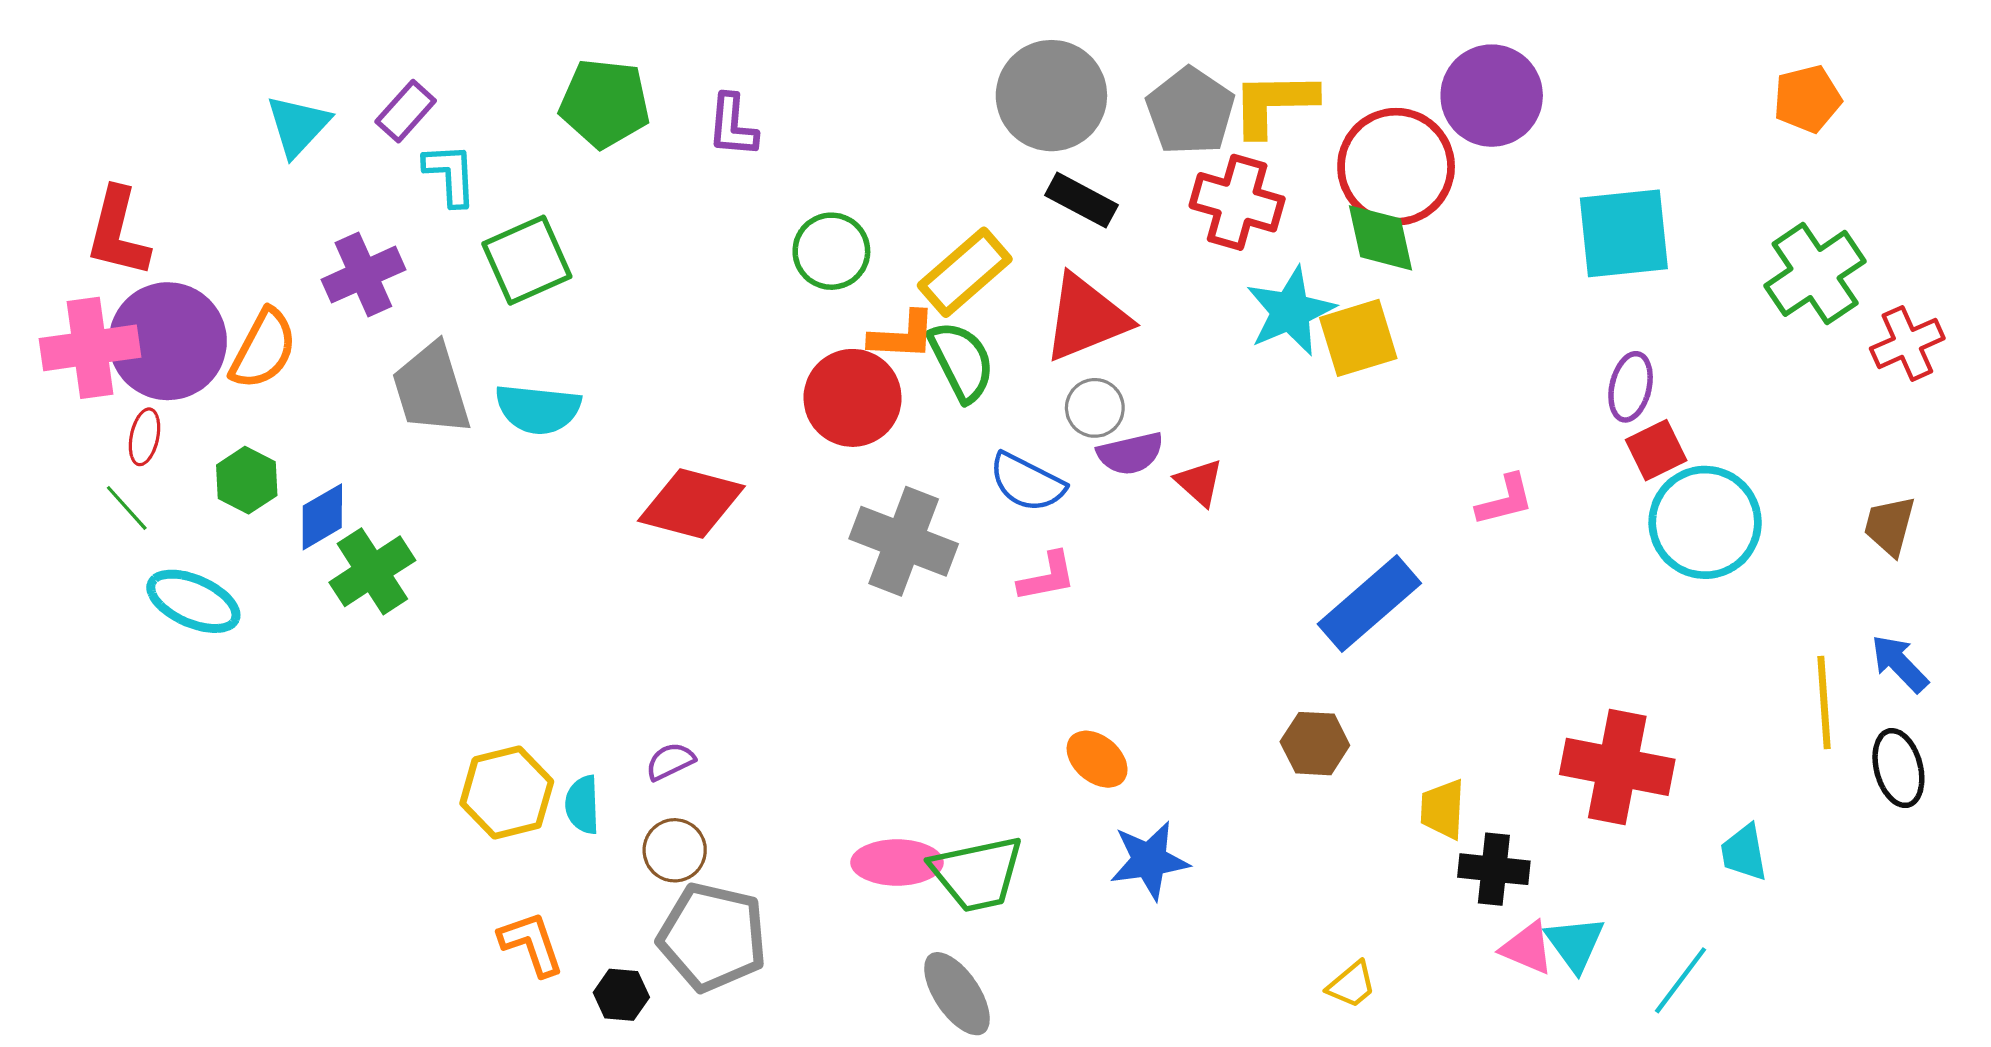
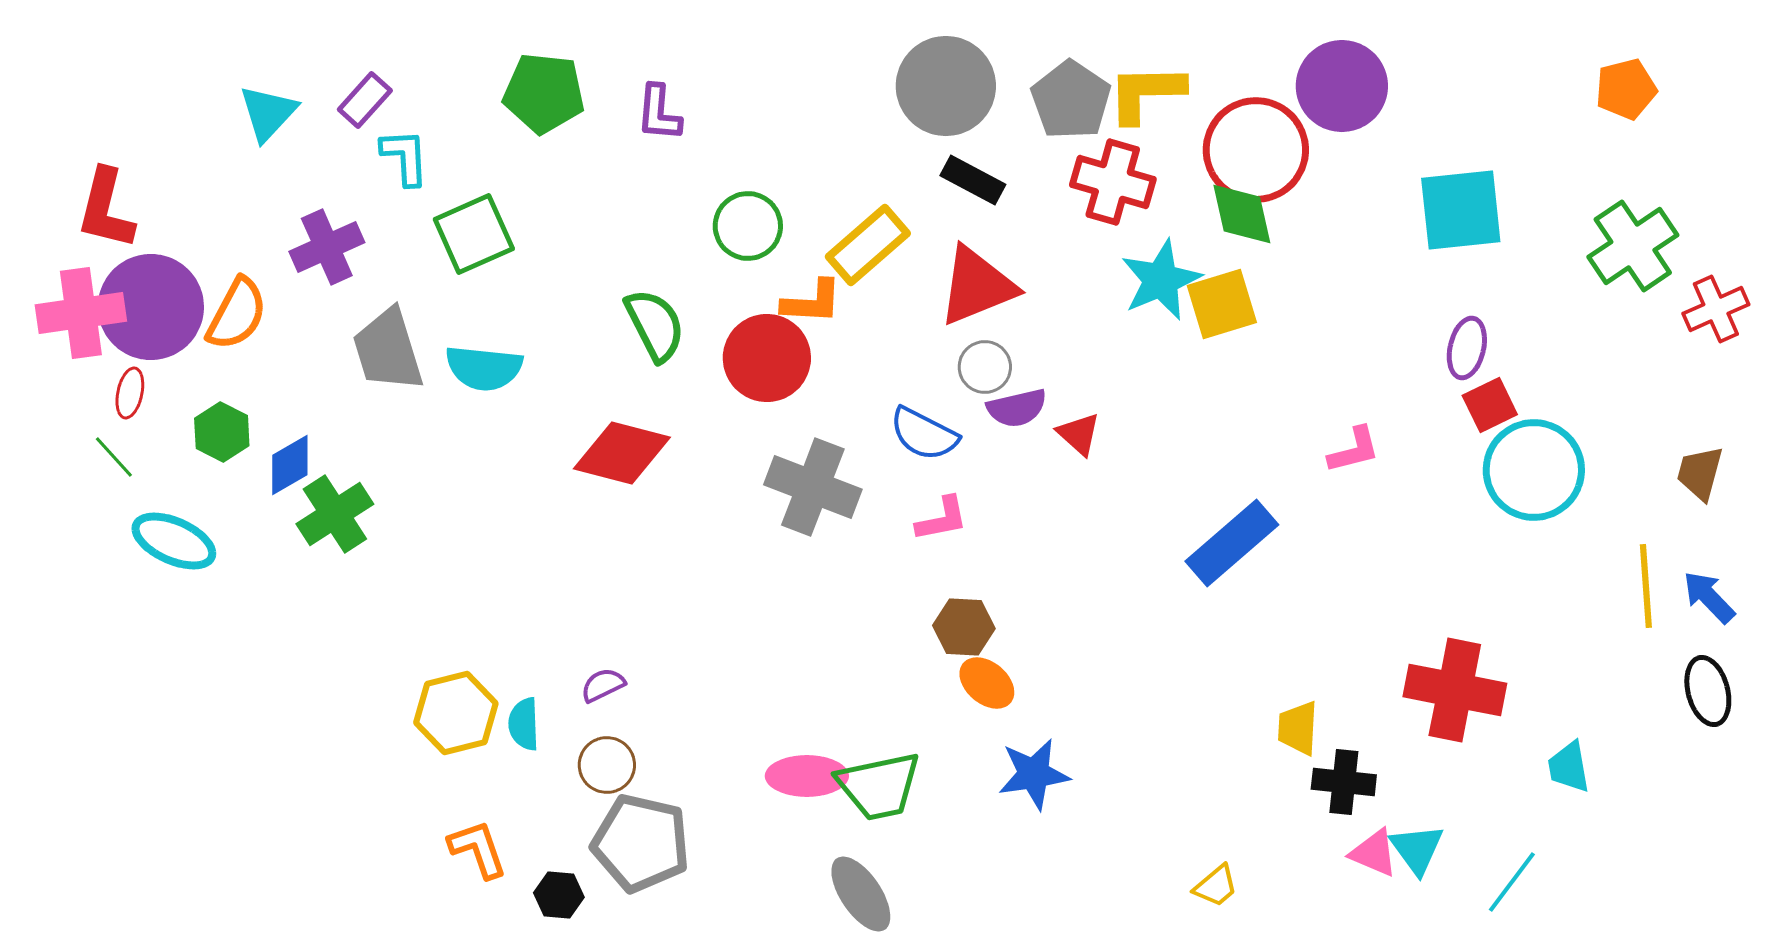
green semicircle: (961, 361) -> (655, 325), moved
yellow line: (1824, 702) -> (1646, 586), moved
brown hexagon: (1315, 744) -> (964, 627), moved

